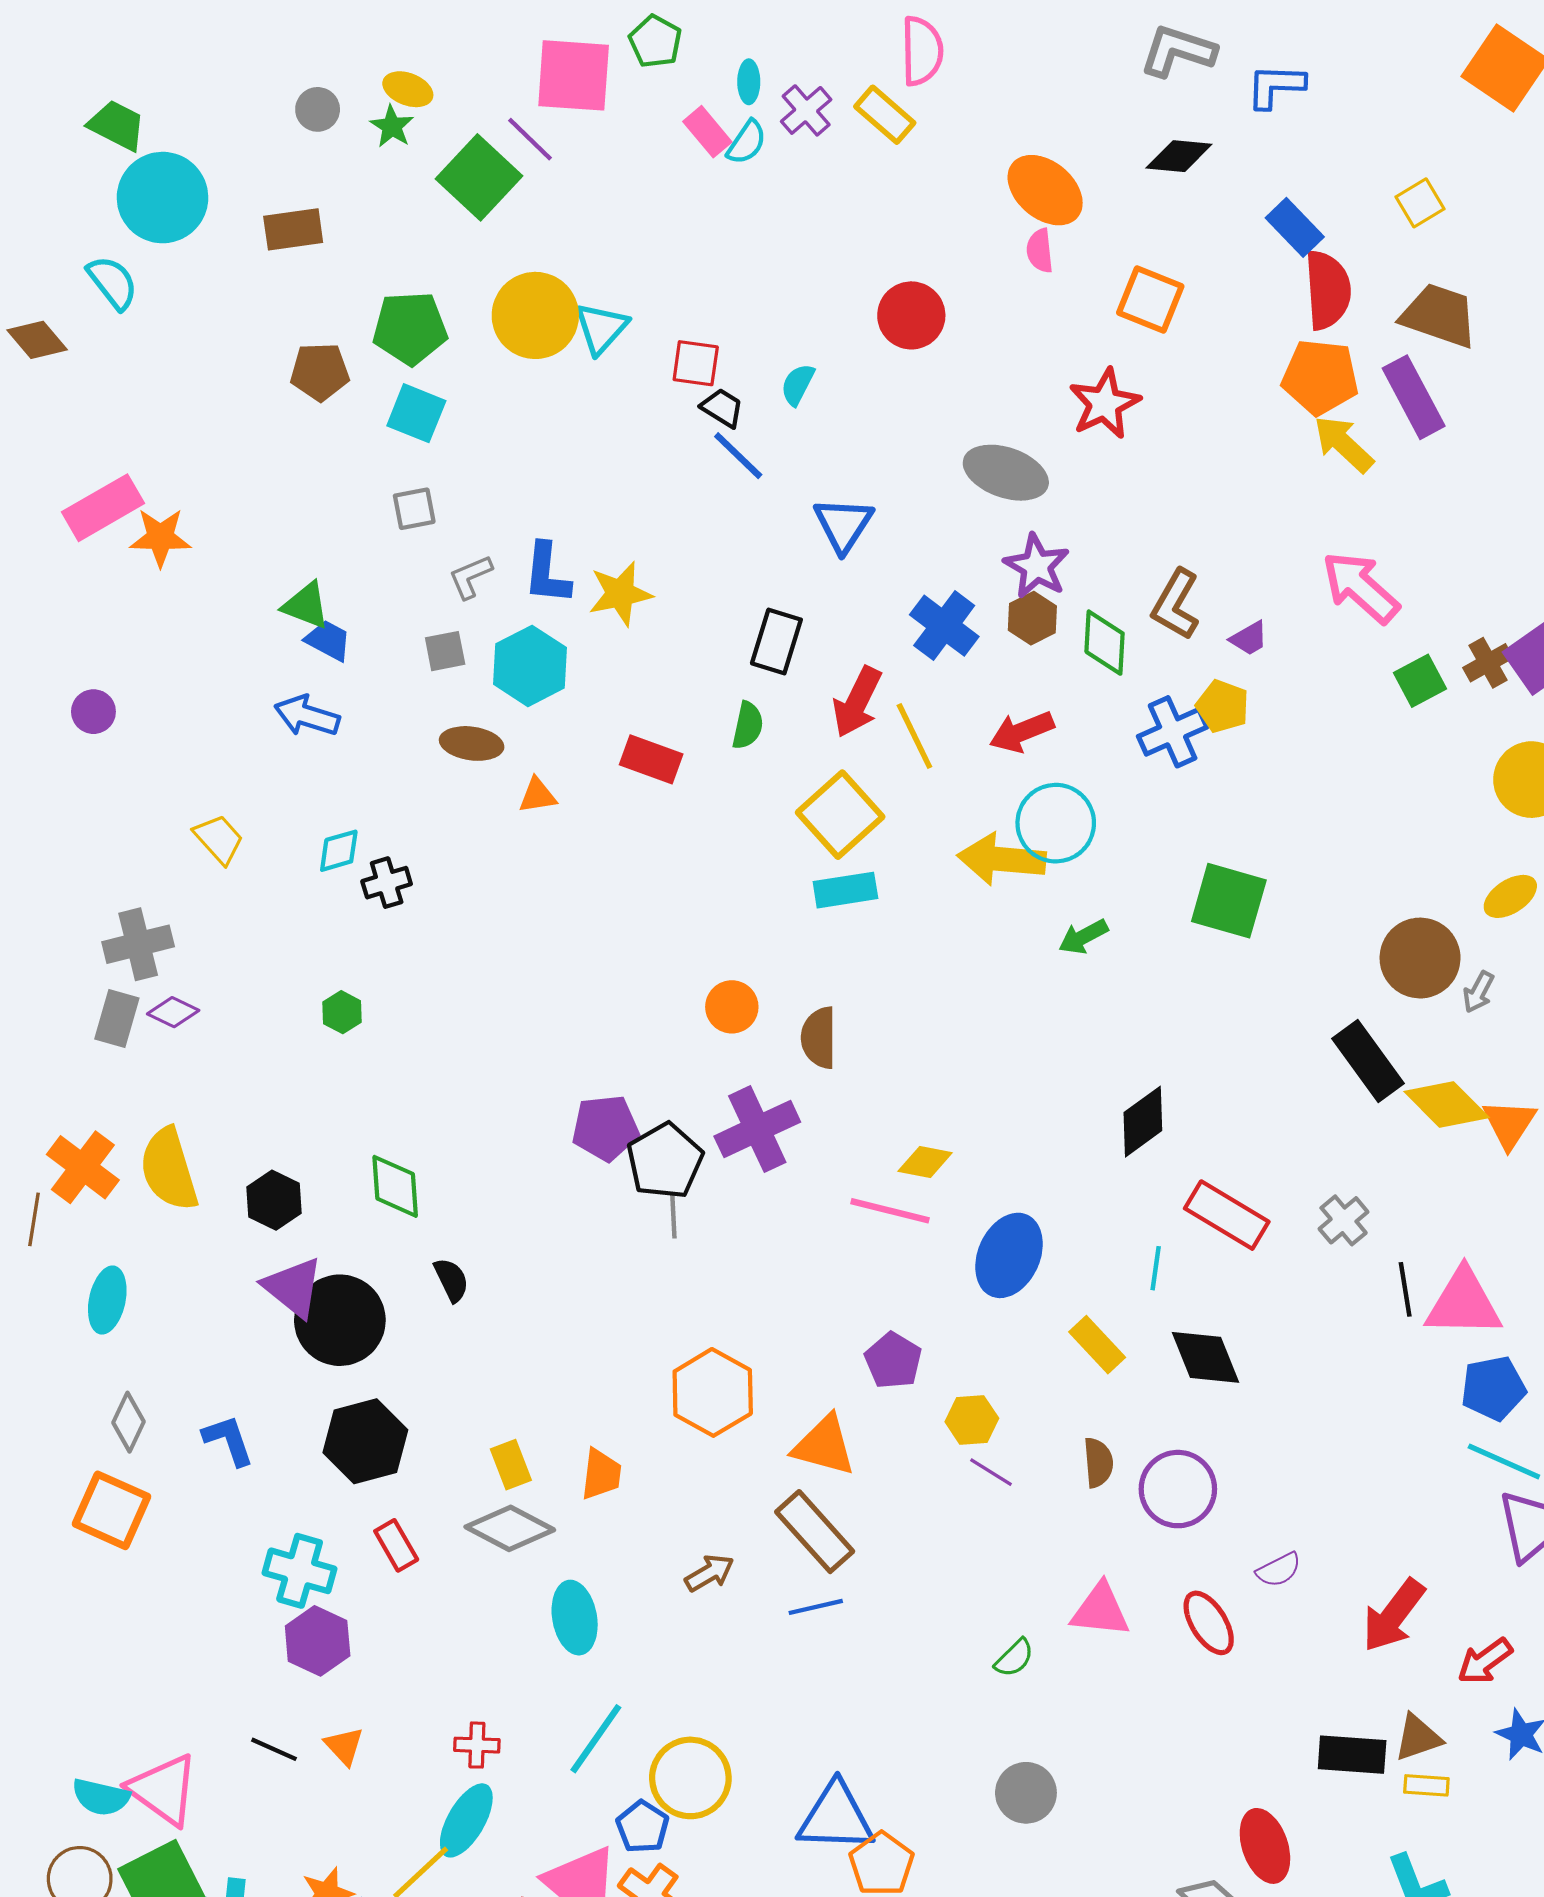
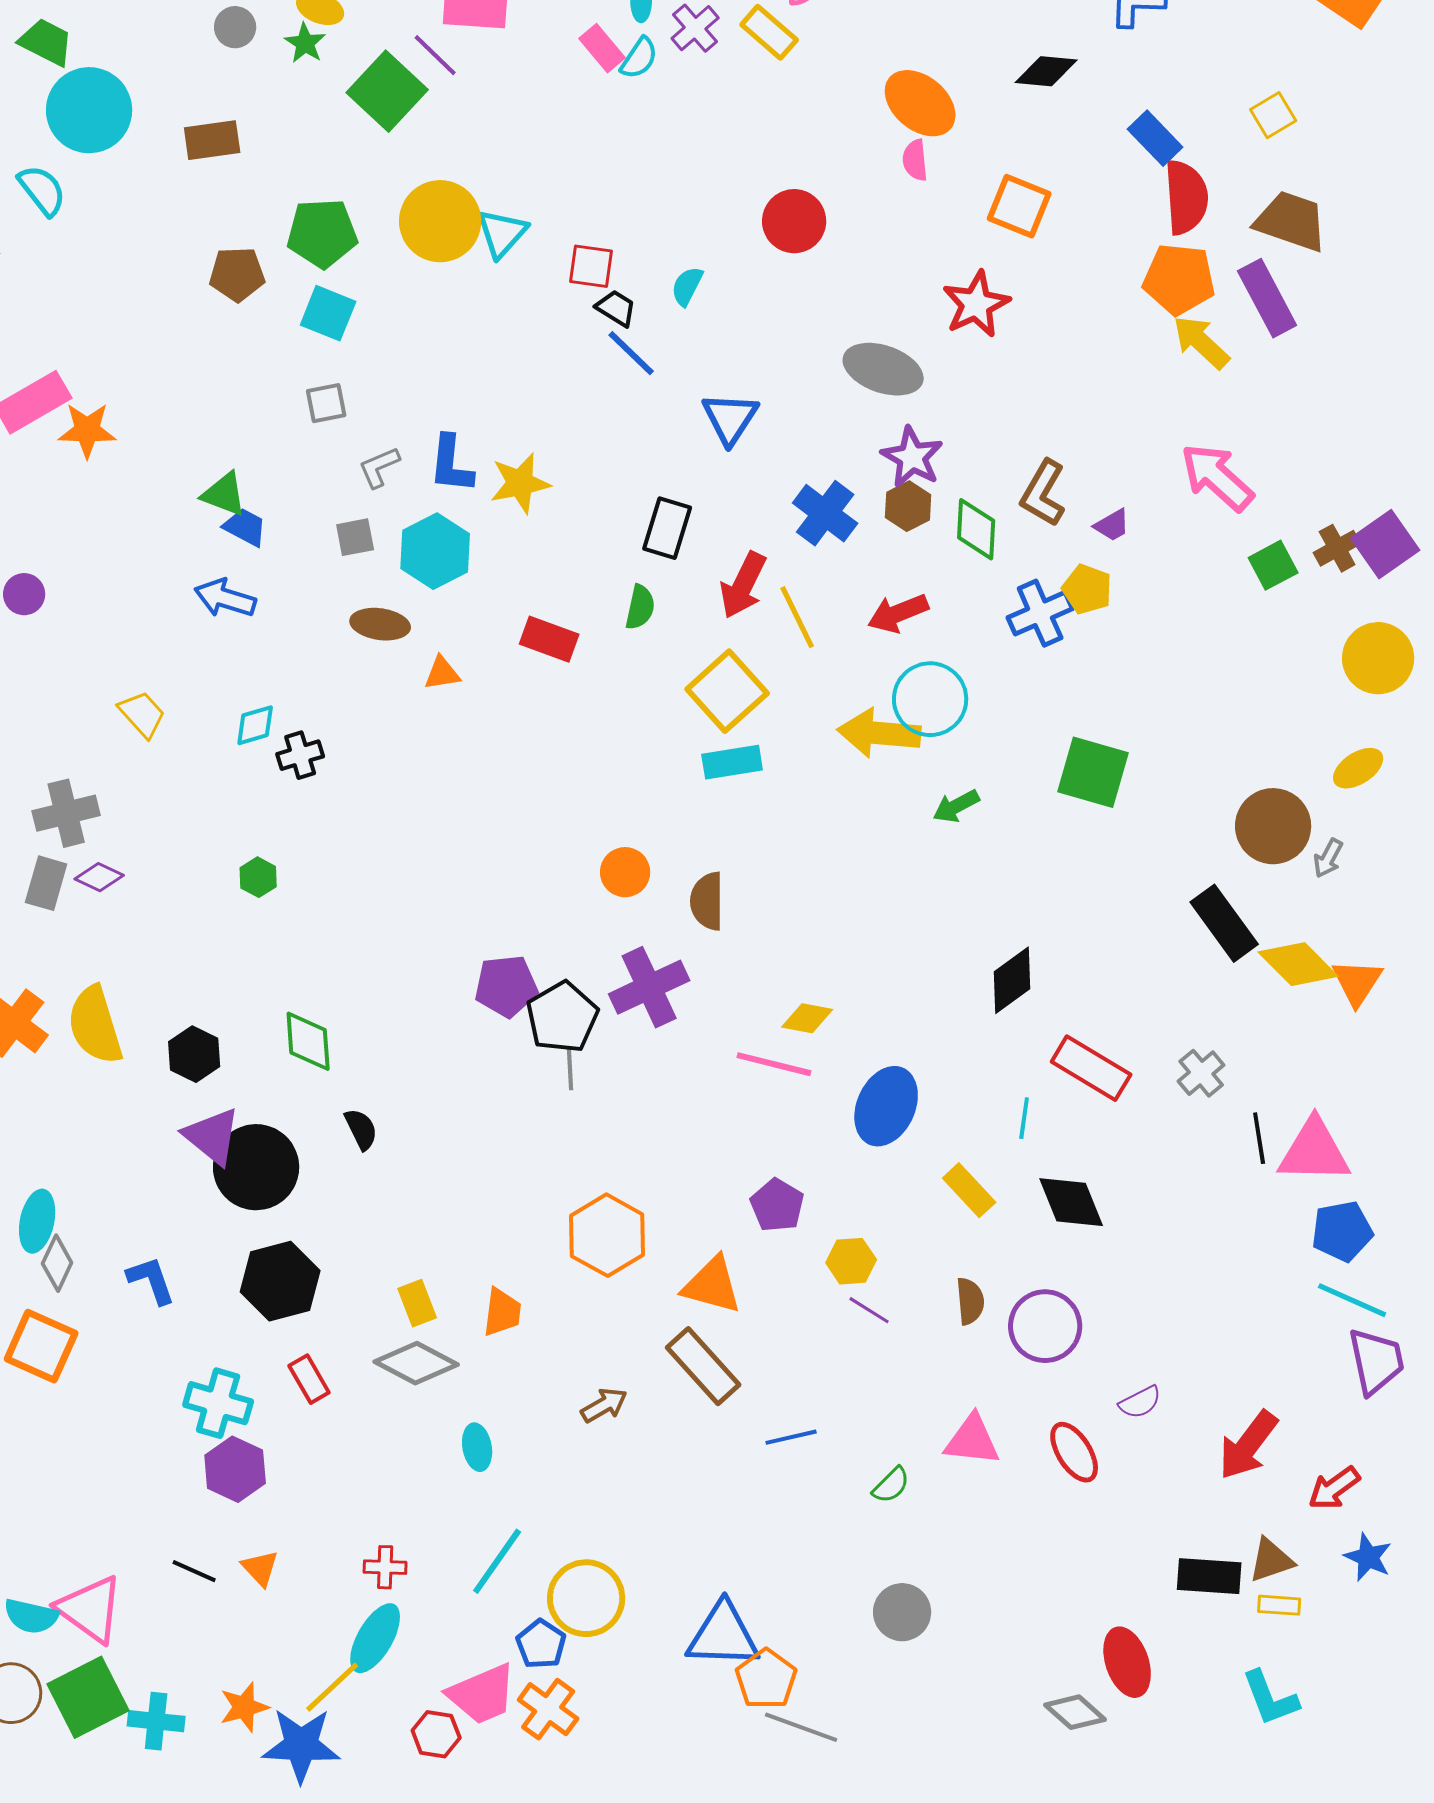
cyan ellipse: (107, 1300) -> (37, 1221), moved
blue line: (816, 1607) -> (791, 1437), moved
cyan ellipse: (575, 1618) -> (477, 1447), size x0.7

